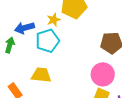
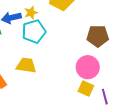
yellow star: (54, 20) -> (31, 13), moved

